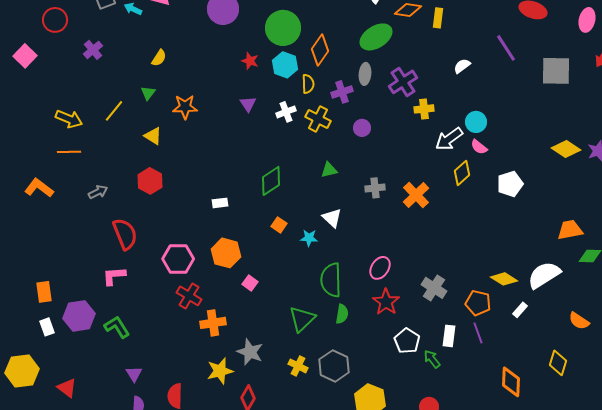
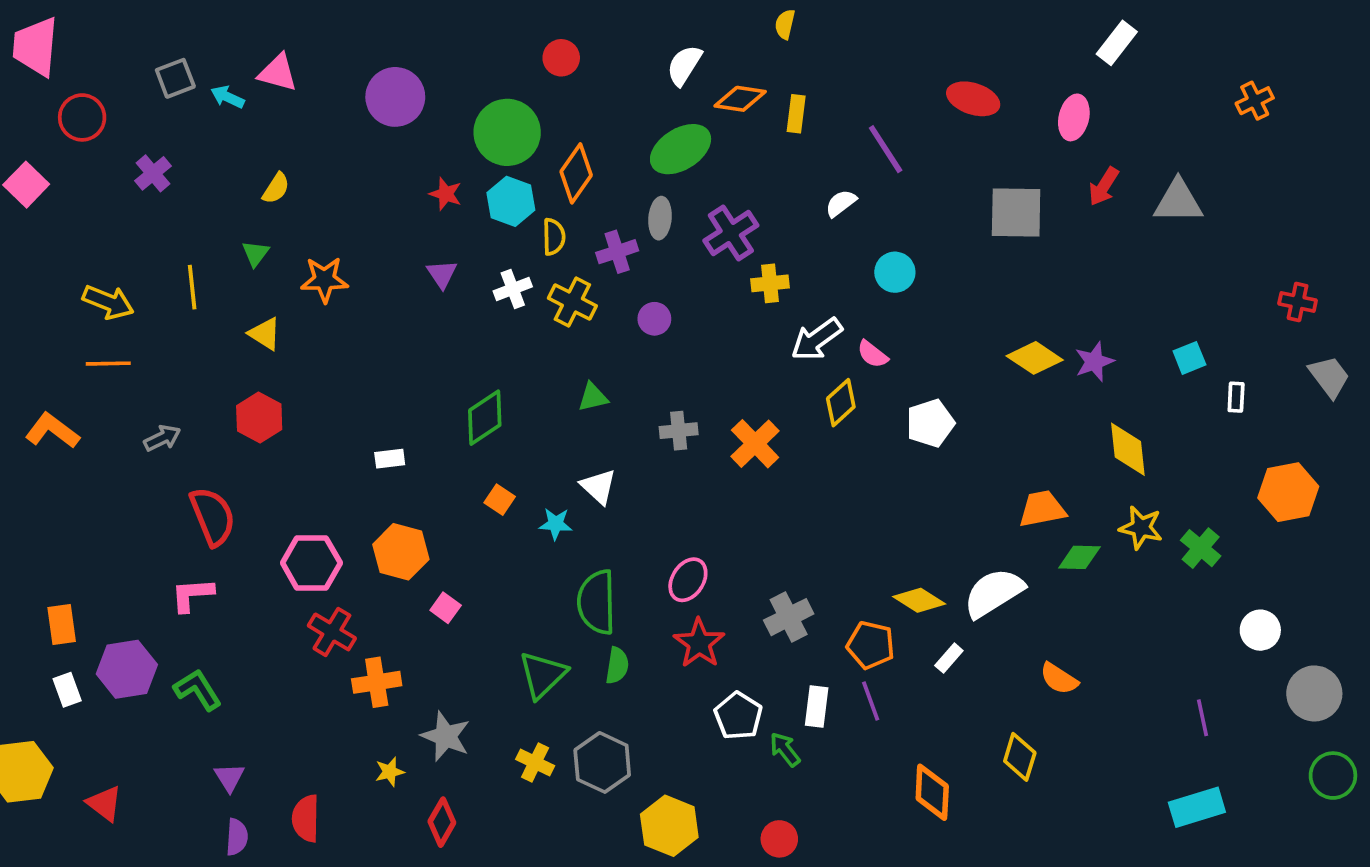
purple line: (506, 48) -> (886, 149), moved
yellow line: (114, 111) -> (192, 287), turned -45
cyan circle: (476, 122) -> (895, 272), moved
gray cross: (434, 288) -> (789, 617), turned 30
yellow star: (220, 371) -> (390, 772), size x0.6

